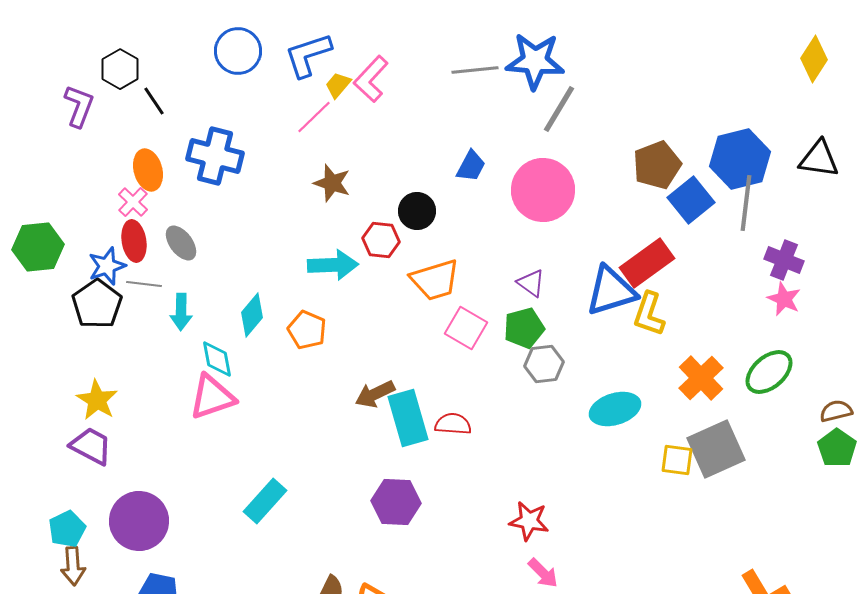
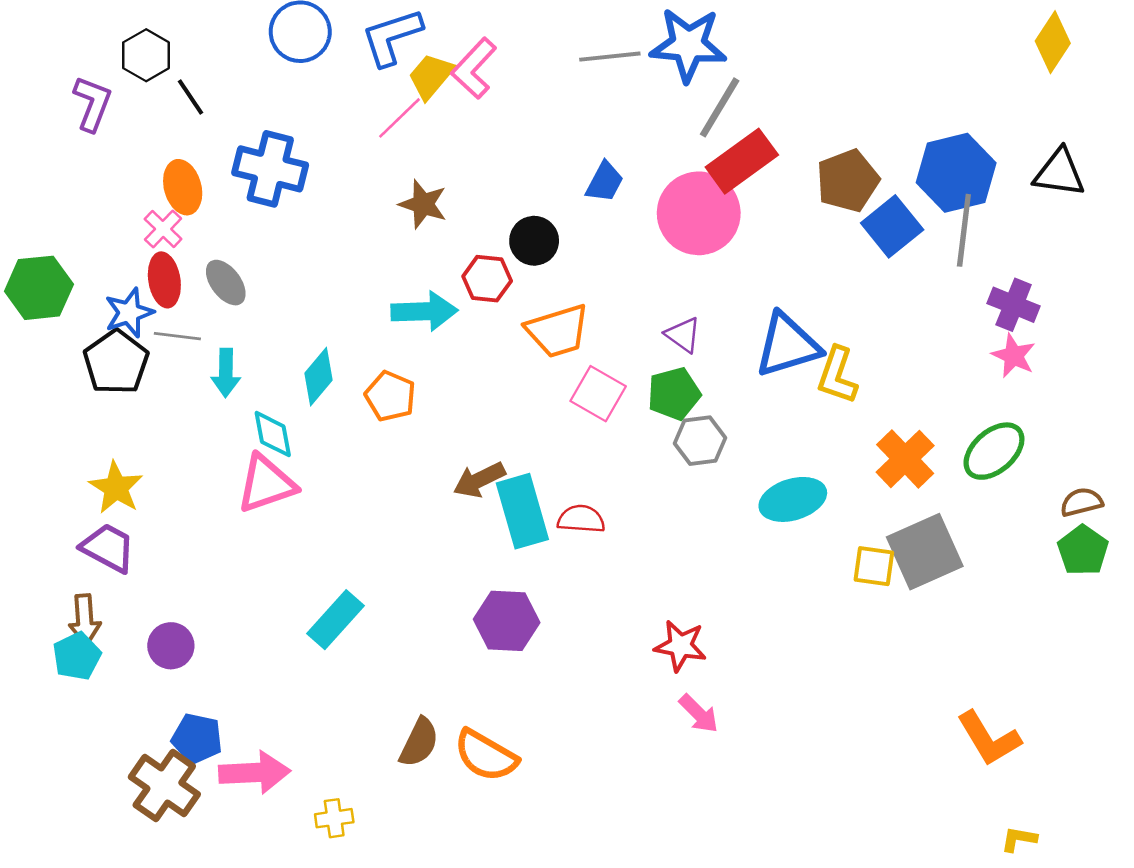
yellow trapezoid: (338, 85) -> (431, 76), size x1.4
red rectangle: (647, 263) -> (742, 161), moved
purple circle: (139, 521) -> (171, 646), size x0.6
brown arrow: (73, 566) -> (85, 620), moved

